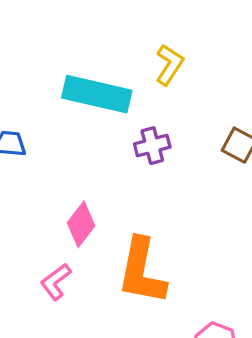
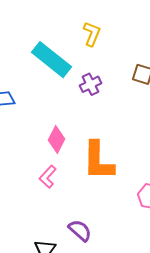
cyan rectangle: (97, 94) -> (51, 60), turned 36

